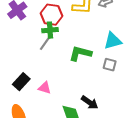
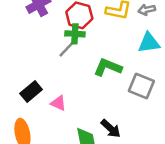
cyan triangle: (113, 41) -> (149, 43), moved
gray square: (110, 65) -> (141, 86), size x1.5

